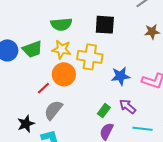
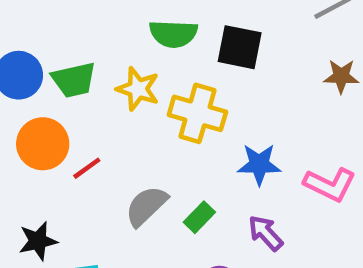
green semicircle: (61, 24) -> (173, 34), moved
orange circle: (64, 74) -> (43, 144), moved
gray semicircle: (53, 110) -> (146, 206), moved
green rectangle: (104, 111) -> (199, 217), moved

